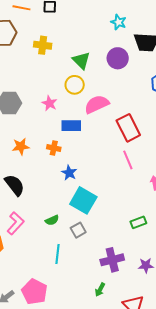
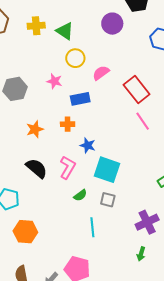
green triangle: (81, 60) -> (65, 31), moved
pink semicircle: (97, 104) -> (101, 73), size x0.7
pink L-shape: (16, 223) -> (68, 167), moved
gray square: (78, 230) -> (108, 200), turned -35

